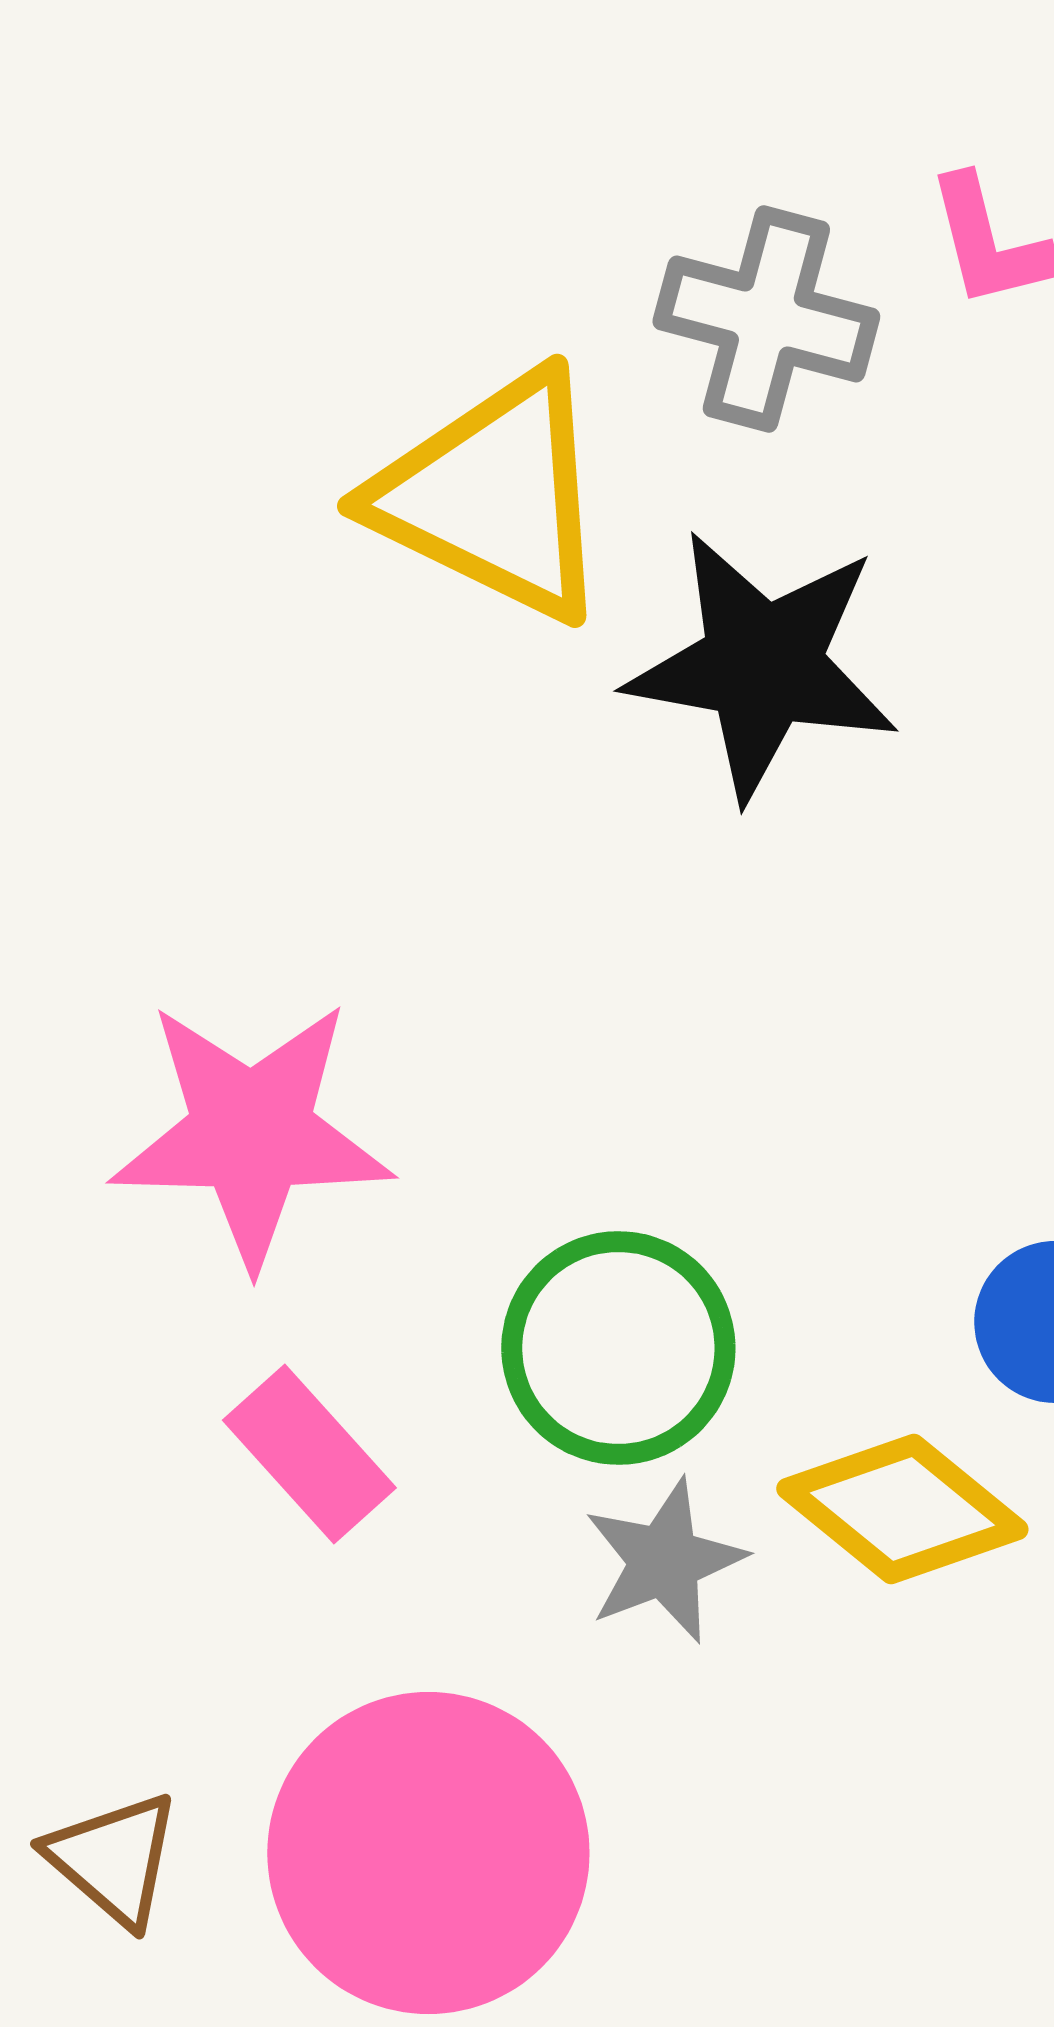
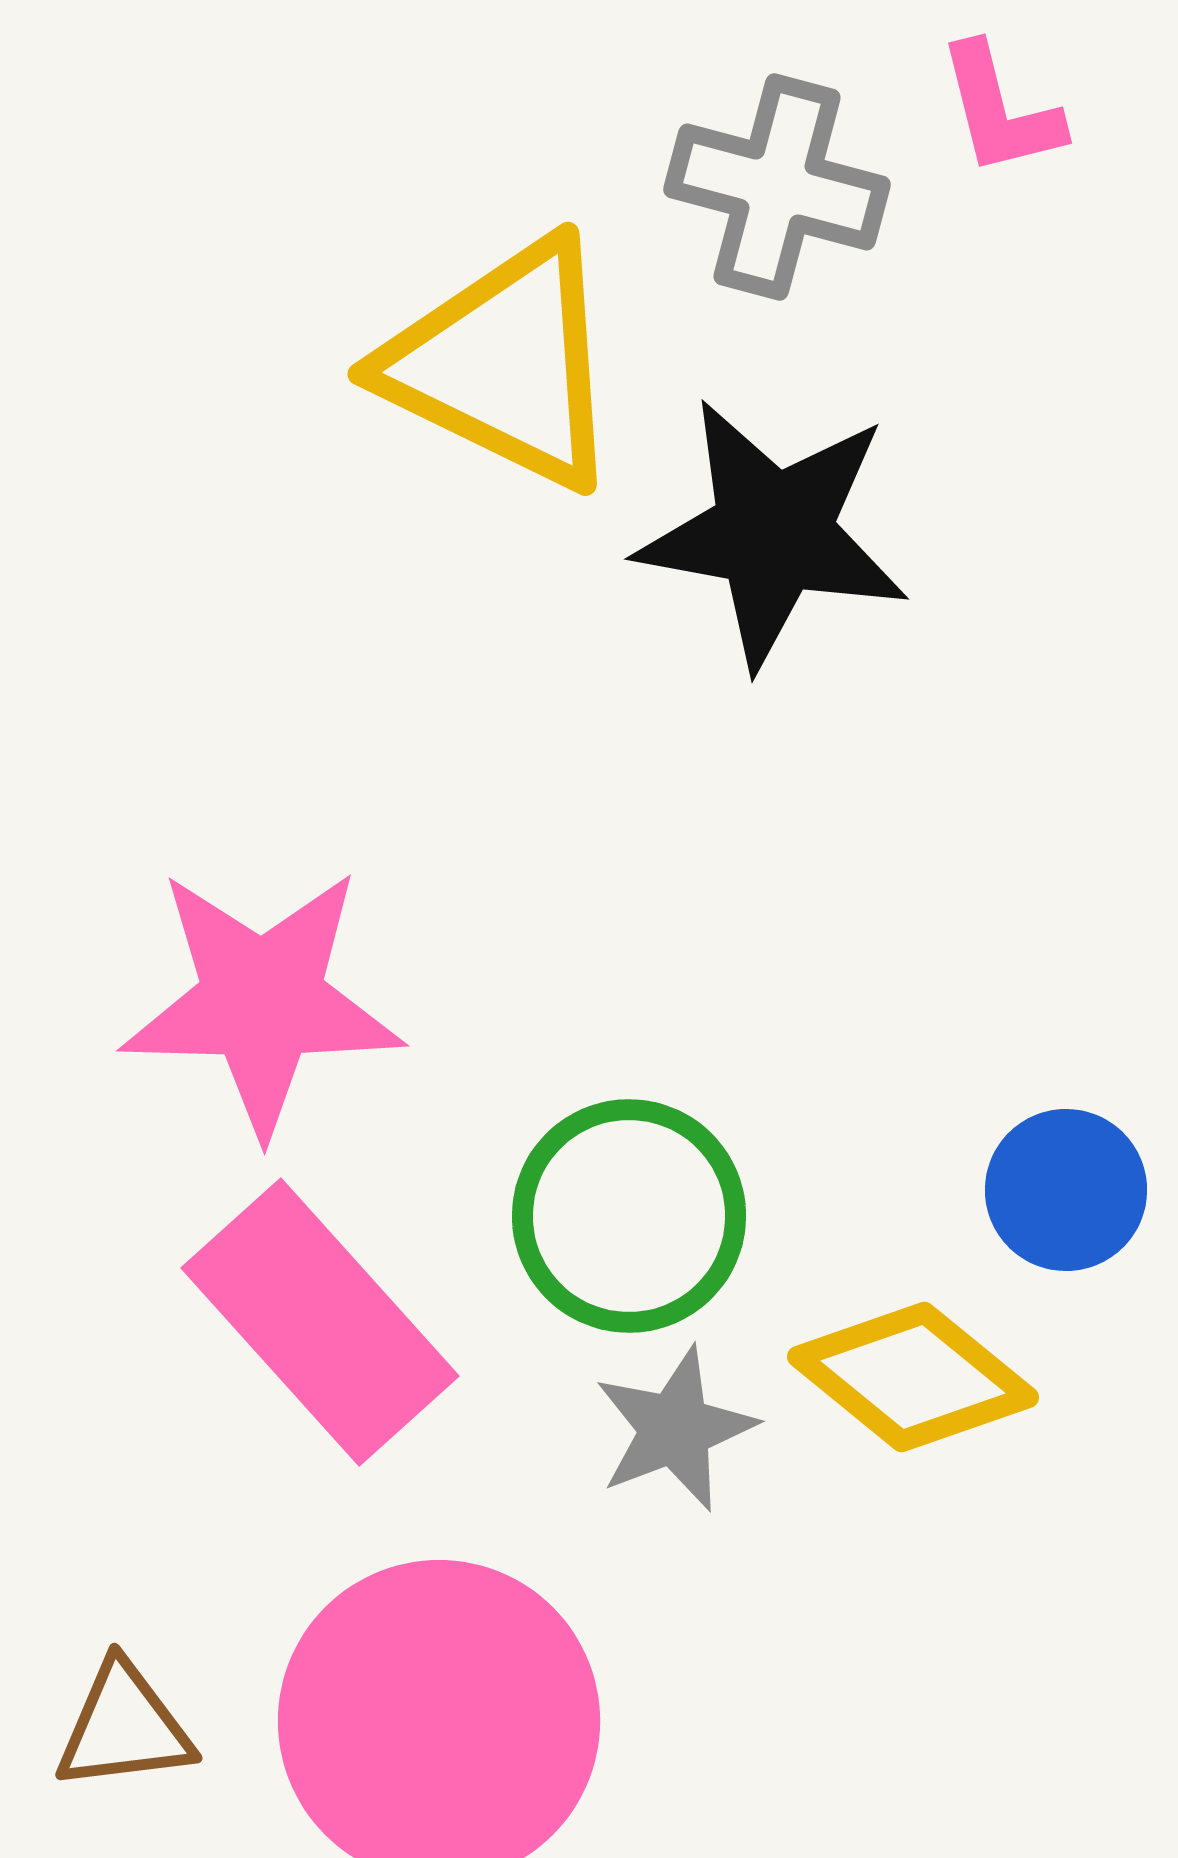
pink rectangle: (309, 1454) -> (320, 1322), size x1.6
brown triangle: (113, 1859) -> (124, 1727), turned -48

